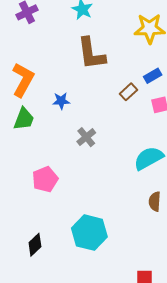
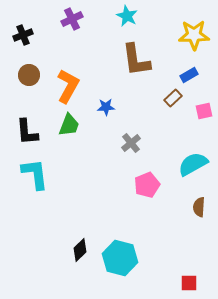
blue rectangle: (153, 76) -> (189, 75), moved
pink pentagon: (45, 179) -> (147, 185), moved
cyan hexagon: (89, 233) -> (120, 258), moved

